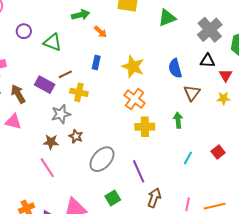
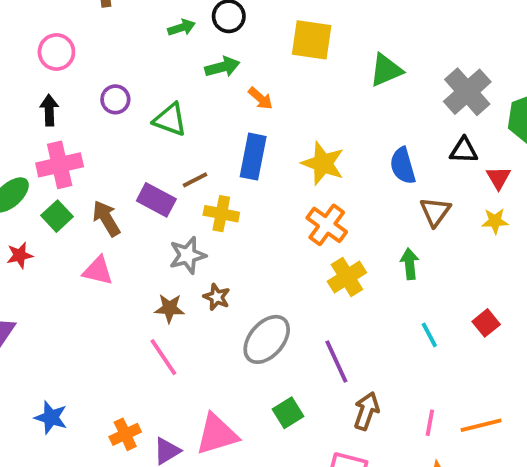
blue rectangle: (96, 62) -> (253, 157), size x1.6
yellow cross: (145, 127) -> (347, 277), turned -30
cyan line: (188, 158) -> (429, 335), turned -56

